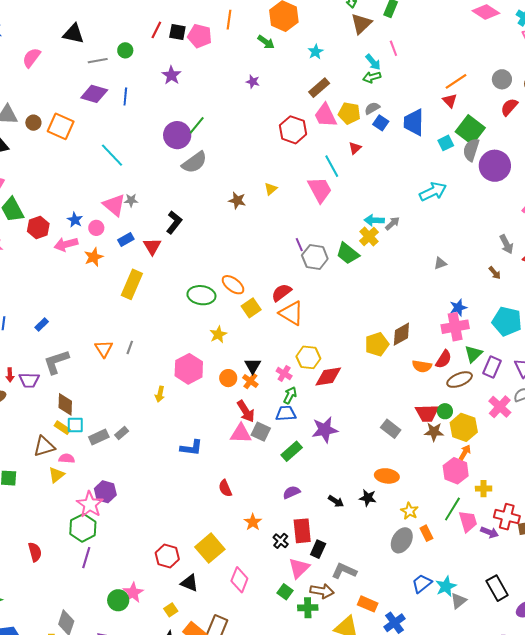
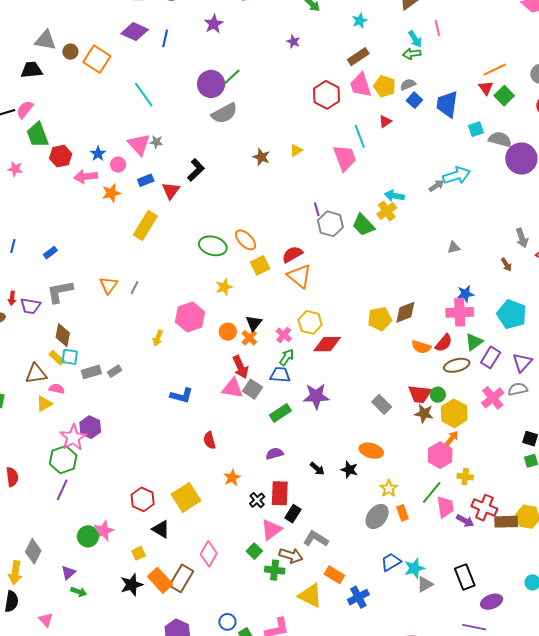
green square: (470, 130) -> (504, 96), moved, size x0.7
gray semicircle: (471, 150) -> (500, 139), turned 80
gray arrow: (392, 223) -> (436, 186), moved
pink diamond: (239, 580) -> (209, 554), moved

